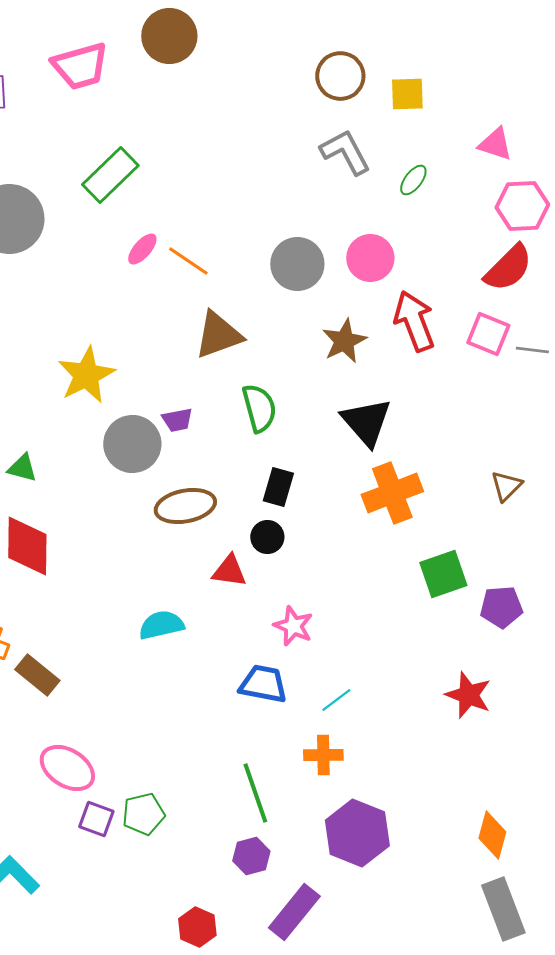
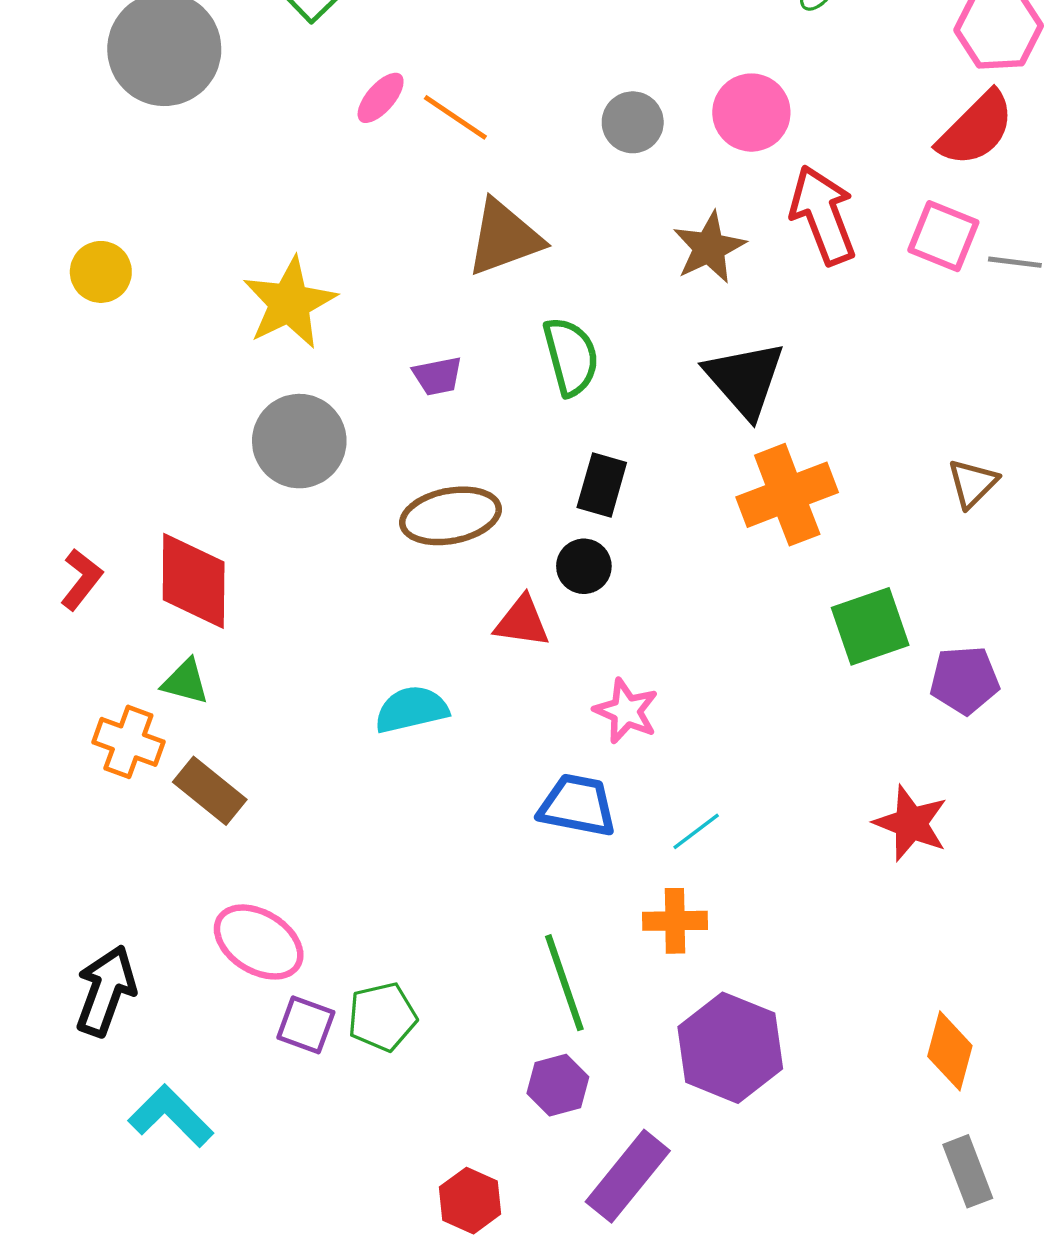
gray circle: (297, 264) -> (633, 122), size x0.7
gray circle: (132, 444) -> (299, 441), moved
green triangle: (22, 468) -> (185, 682), moved
gray rectangle: (503, 909) -> (968, 1171), size x0.7

